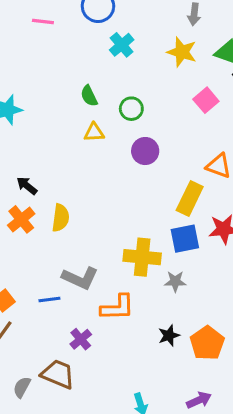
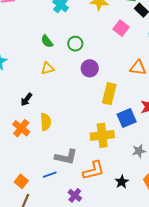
yellow triangle: (94, 132) -> (48, 68), moved
black arrow: (27, 186) -> (26, 100), moved, turned -80
yellow rectangle: (190, 199) -> (109, 94), moved
gray star: (175, 281) -> (139, 151), moved
black star: (169, 335) -> (122, 182), moved

